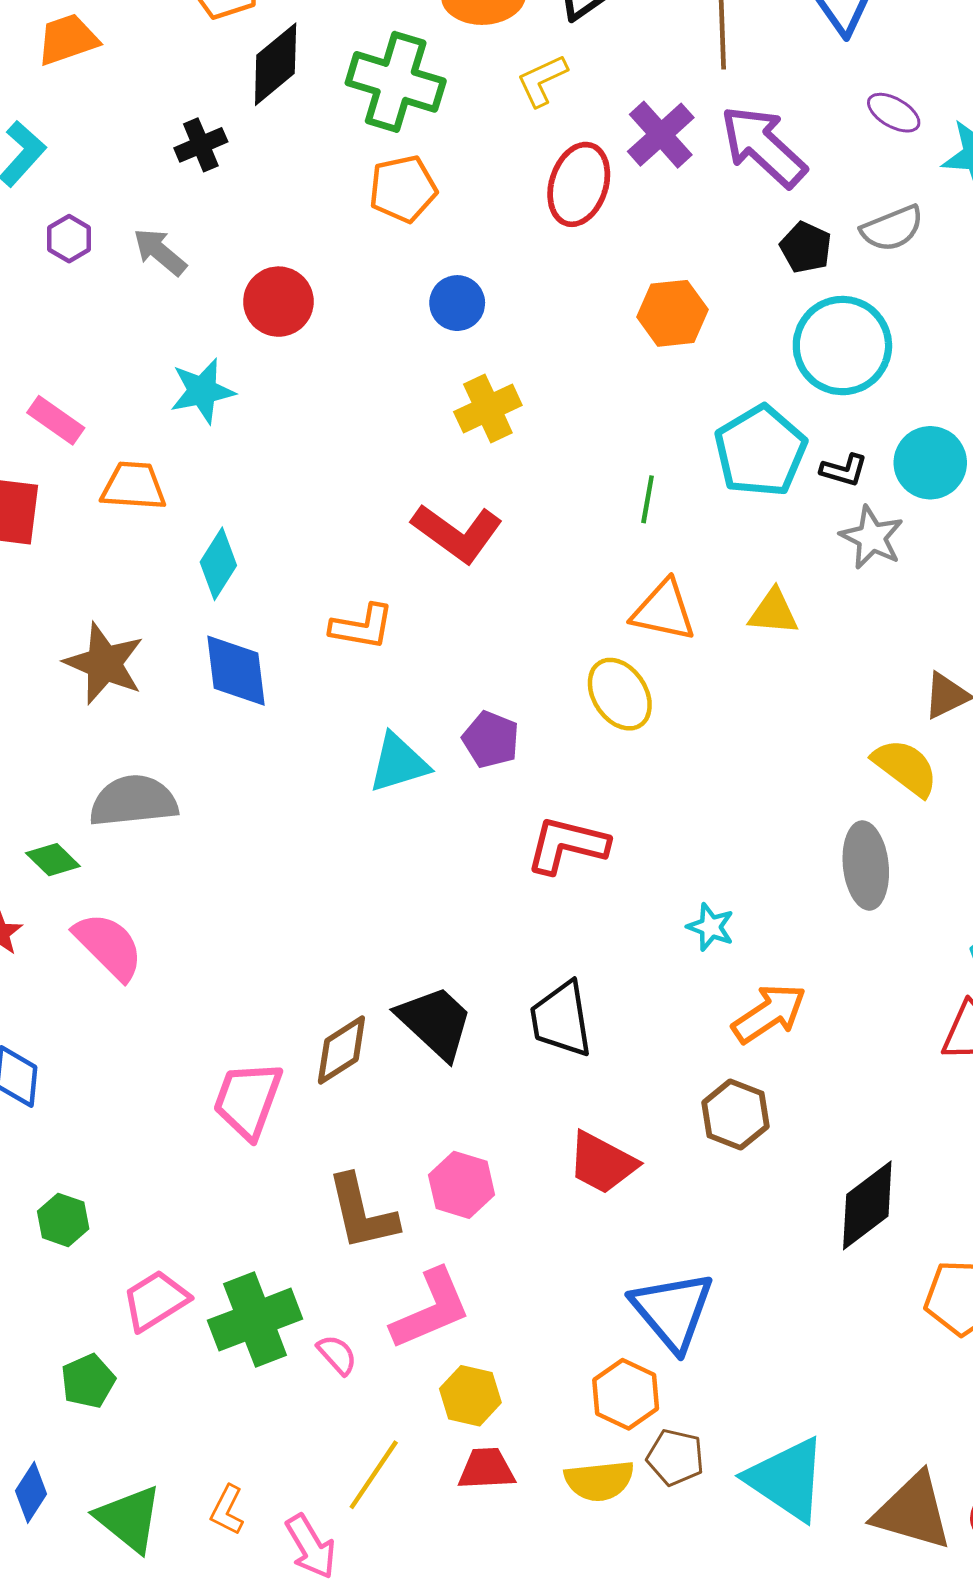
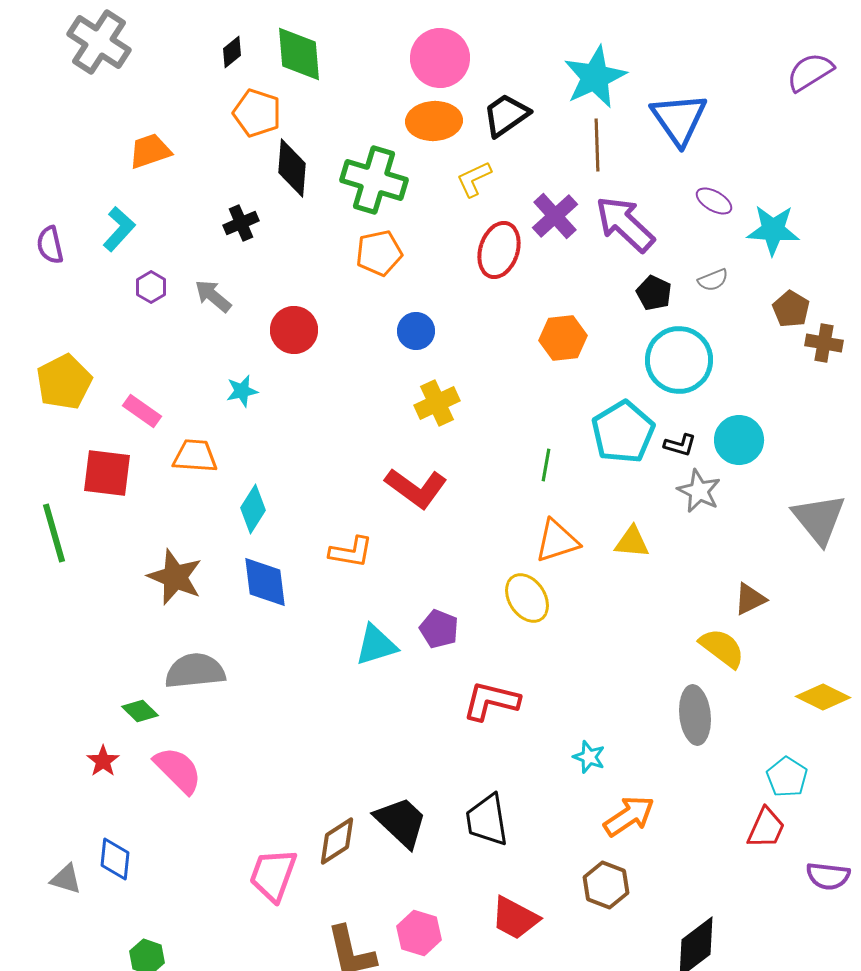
black diamond: (276, 64) -> (292, 168), turned -46
gray semicircle: (892, 228) -> (713, 280), size x0.7
cyan star: (202, 391) -> (242, 391), size x0.7
orange triangle: (664, 611) -> (557, 541), turned -30

